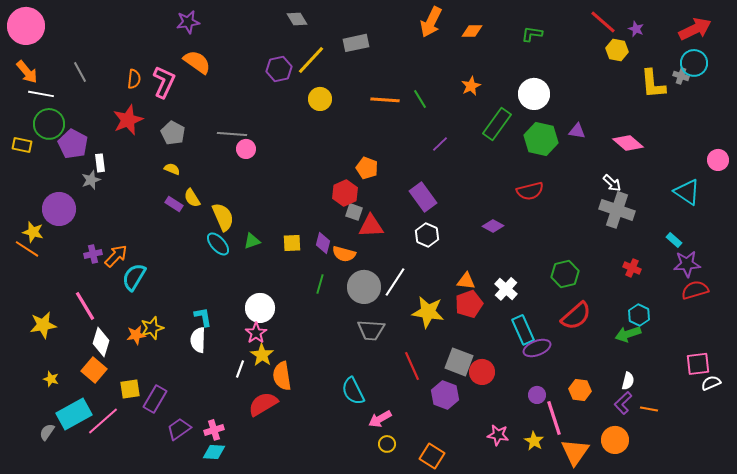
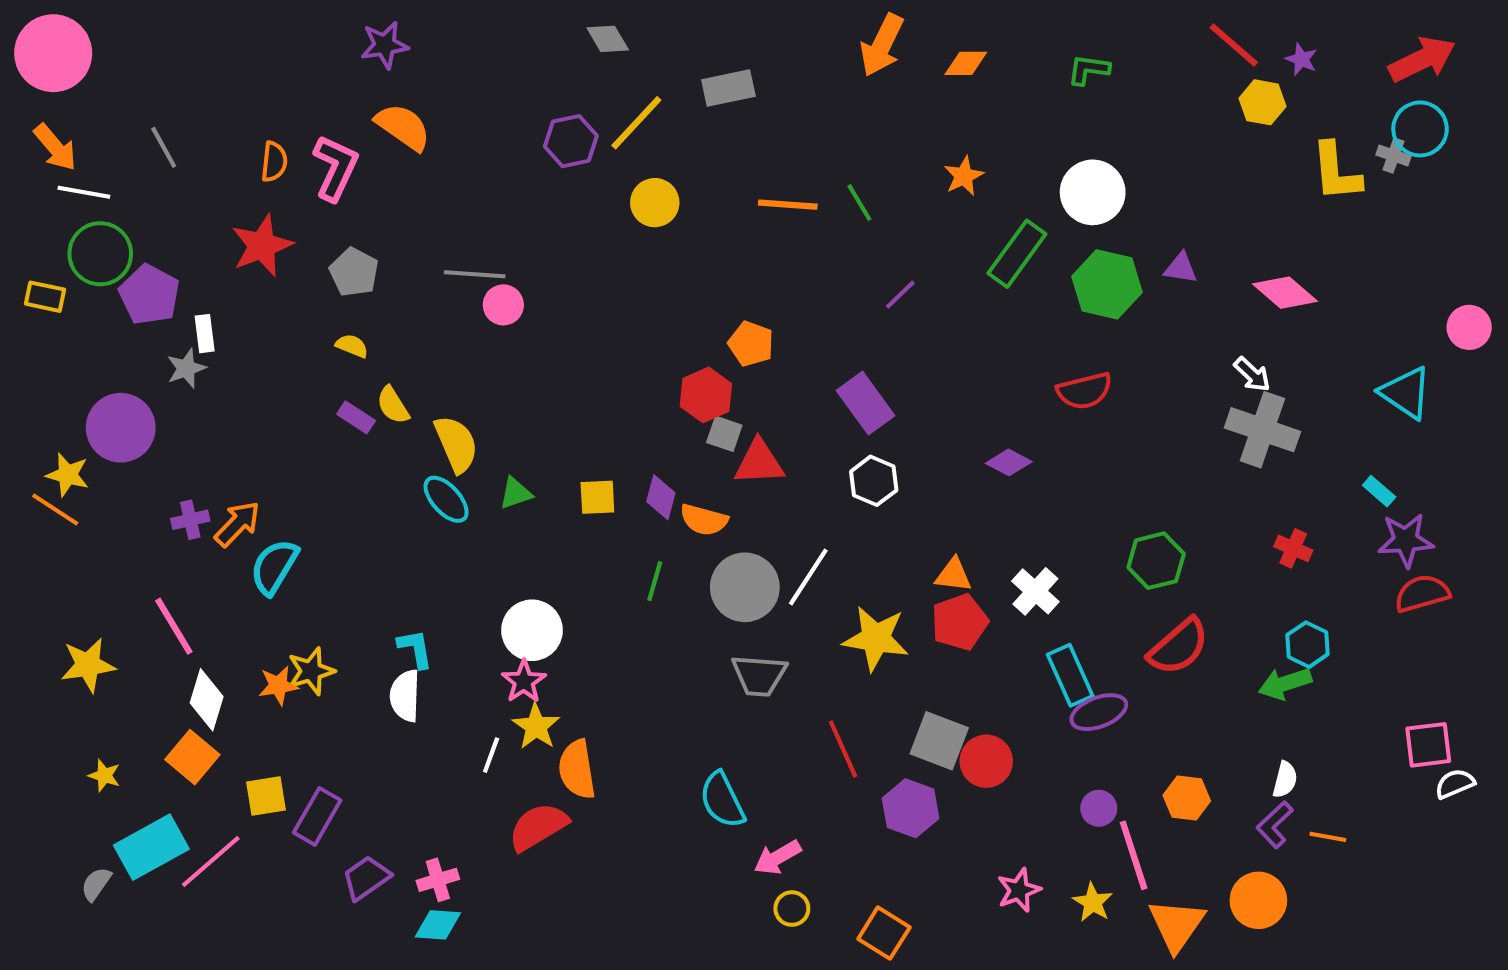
pink star: (498, 435) -> (1019, 890), turned -30

